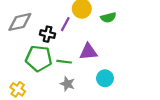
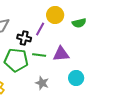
green line: (64, 62) -> (39, 55), moved

